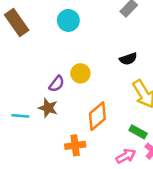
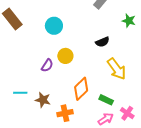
cyan circle: (68, 20) -> (54, 26), moved
brown star: (48, 108) -> (43, 100), moved
green rectangle: (138, 132) -> (106, 100), moved

